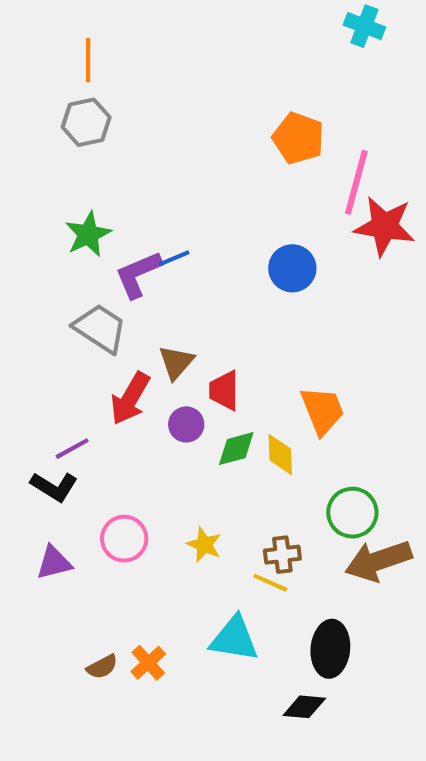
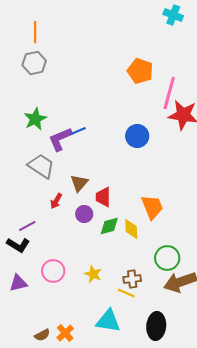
red arrow: (130, 398) -> (56, 201), size x0.6

